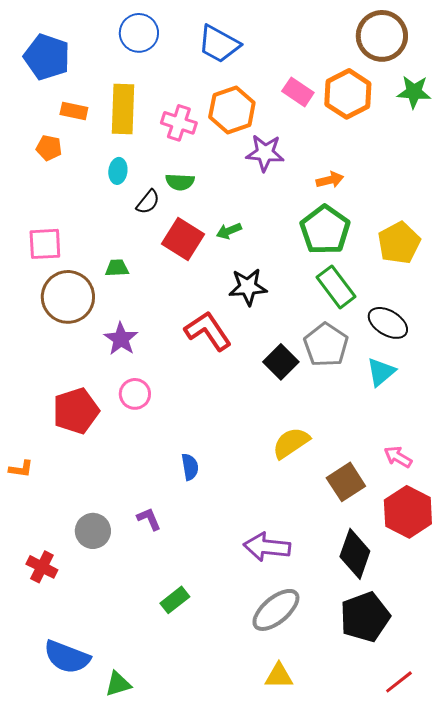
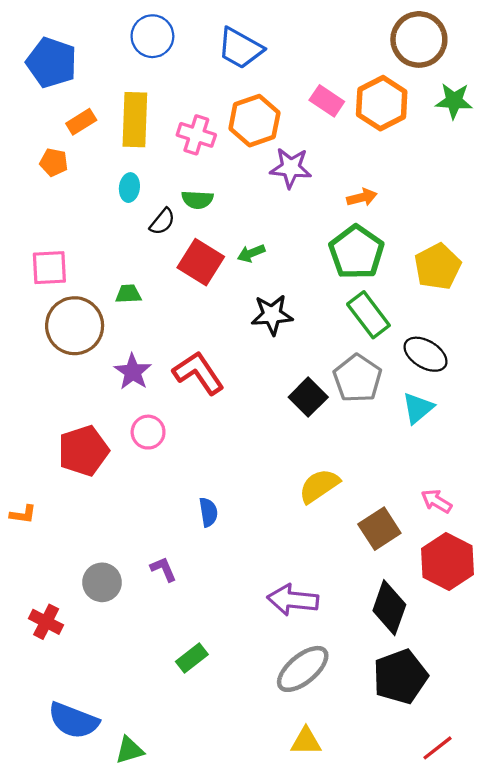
orange rectangle: (74, 111) -> (81, 122), turned -44
red L-shape: (208, 331) -> (199, 373), moved

